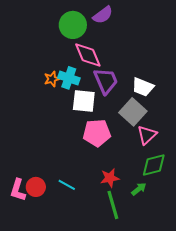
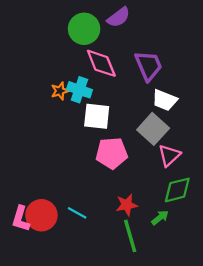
purple trapezoid: (106, 81) -> (148, 66), moved
red circle: (36, 187) -> (41, 215), size x1.4

